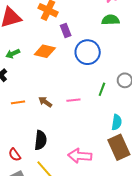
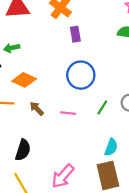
orange diamond: (45, 51) -> (24, 80), moved
blue circle: (88, 52) -> (81, 75), moved
pink arrow: (80, 156) -> (63, 176), turned -65

